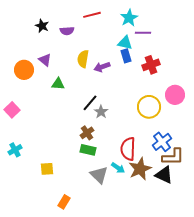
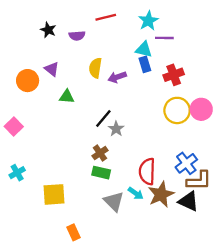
yellow circle: (149, 107) -> (177, 110), moved
yellow square: (47, 169) -> (54, 194), size x1.5
orange rectangle: (64, 202) -> (74, 232), turned -56

